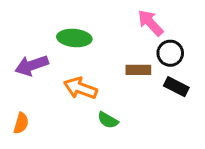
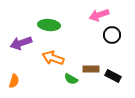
pink arrow: (150, 23) -> (99, 15), turned -66
brown rectangle: (138, 70) -> (91, 69), moved
black rectangle: (176, 87) -> (113, 76), moved

